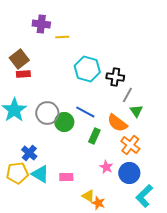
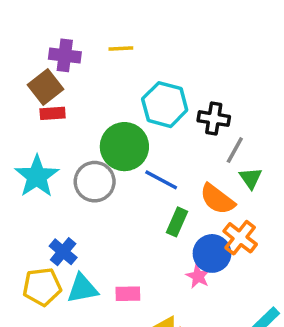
purple cross: (41, 24) -> (65, 55), moved
green circle: (64, 122) -> (124, 147), moved, size x1.4
blue circle: (129, 173) -> (212, 253), moved
cyan triangle: (40, 174) -> (82, 289), turned -42

